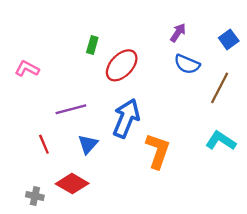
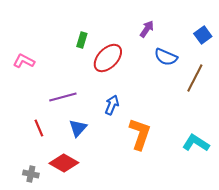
purple arrow: (178, 33) -> (147, 29), moved
blue arrow: (126, 118) -> (112, 105), size x0.6
cyan L-shape: (221, 141) -> (196, 143), moved

